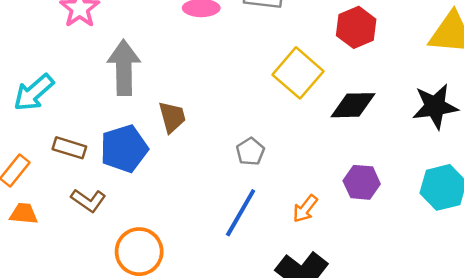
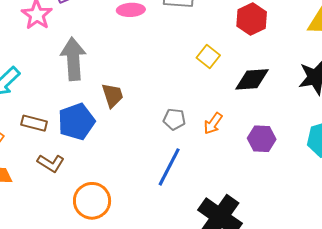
yellow square: (298, 73) -> (208, 57), size x0.6
gray pentagon: (250, 152) -> (174, 119), turned -30
orange arrow: (305, 209) -> (213, 123), moved

